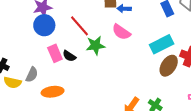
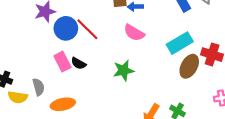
blue circle: (44, 25) -> (66, 28), moved
green star: (95, 45) -> (124, 70), moved
gray semicircle: (32, 75) -> (39, 87), turned -35

